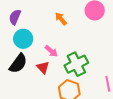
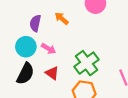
purple semicircle: (15, 17) -> (35, 23), moved
pink arrow: (51, 51) -> (49, 49), moved

